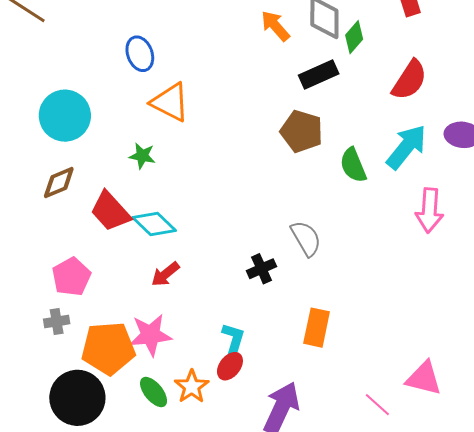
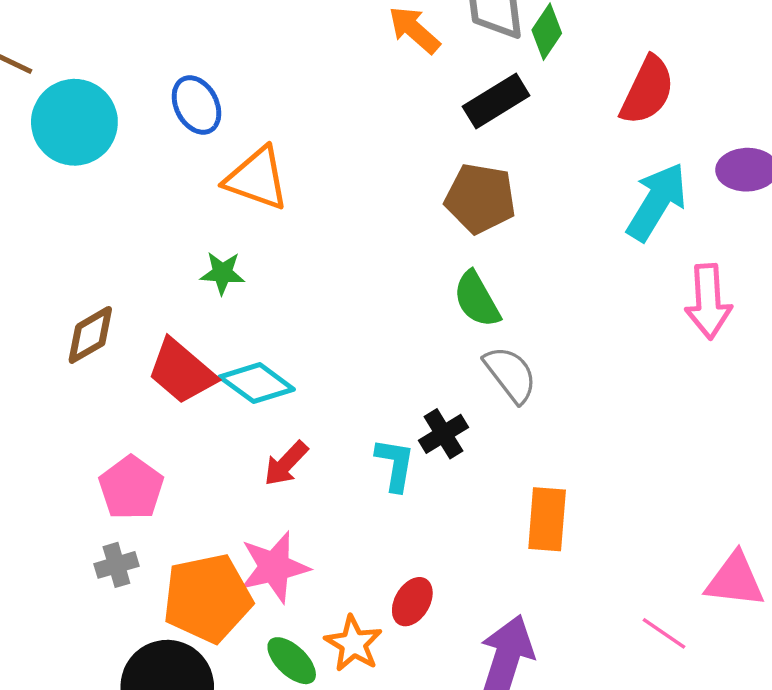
cyan circle: (65, 116) -> (74, 122), moved
green semicircle: (353, 165) -> (477, 299), moved
cyan L-shape: (233, 339) -> (395, 465), moved

